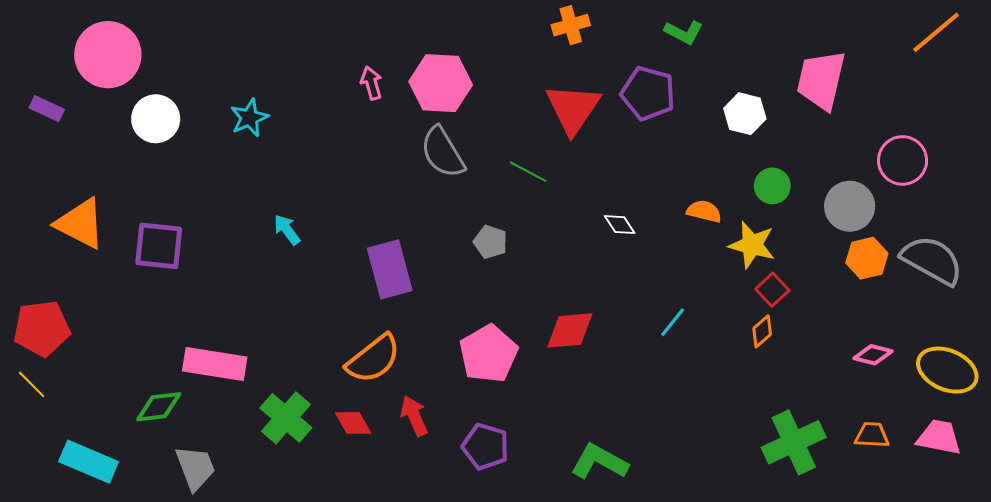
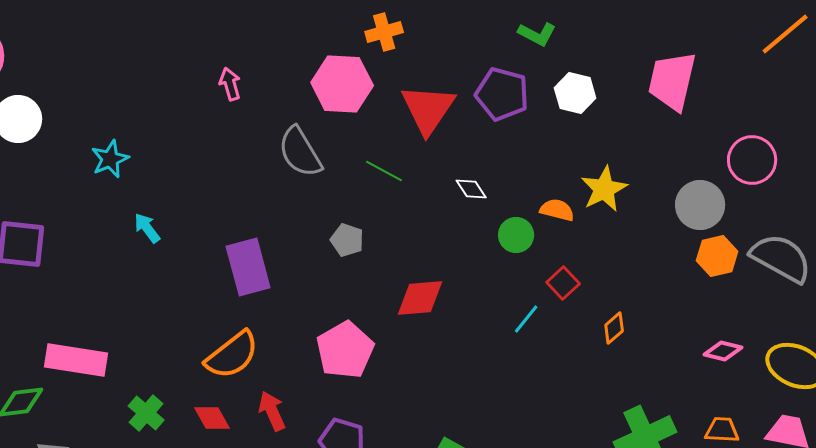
orange cross: (571, 25) -> (384, 32), moved
pink hexagon: (441, 83) -> (342, 84), moved
white hexagon: (745, 114) -> (575, 93), moved
cyan star: (249, 118) -> (110, 159), moved
green circle: (772, 186) -> (516, 235), moved
white diamond: (620, 225) -> (471, 189), moved
yellow star: (752, 245) -> (604, 189), moved, turned 30
red square: (772, 290) -> (563, 283), moved
red diamond: (570, 330) -> (420, 298), moved
green cross: (286, 418) -> (146, 413), size x0.7

